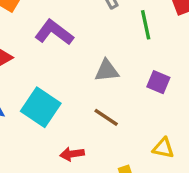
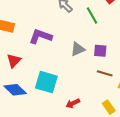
purple square: (158, 82) -> (100, 51), moved
brown line: (106, 117) -> (105, 73), moved

